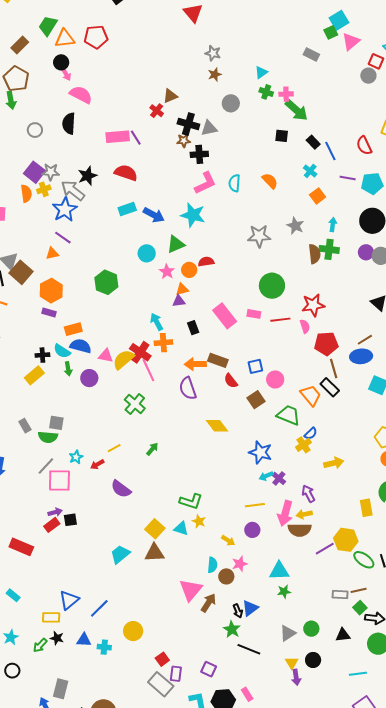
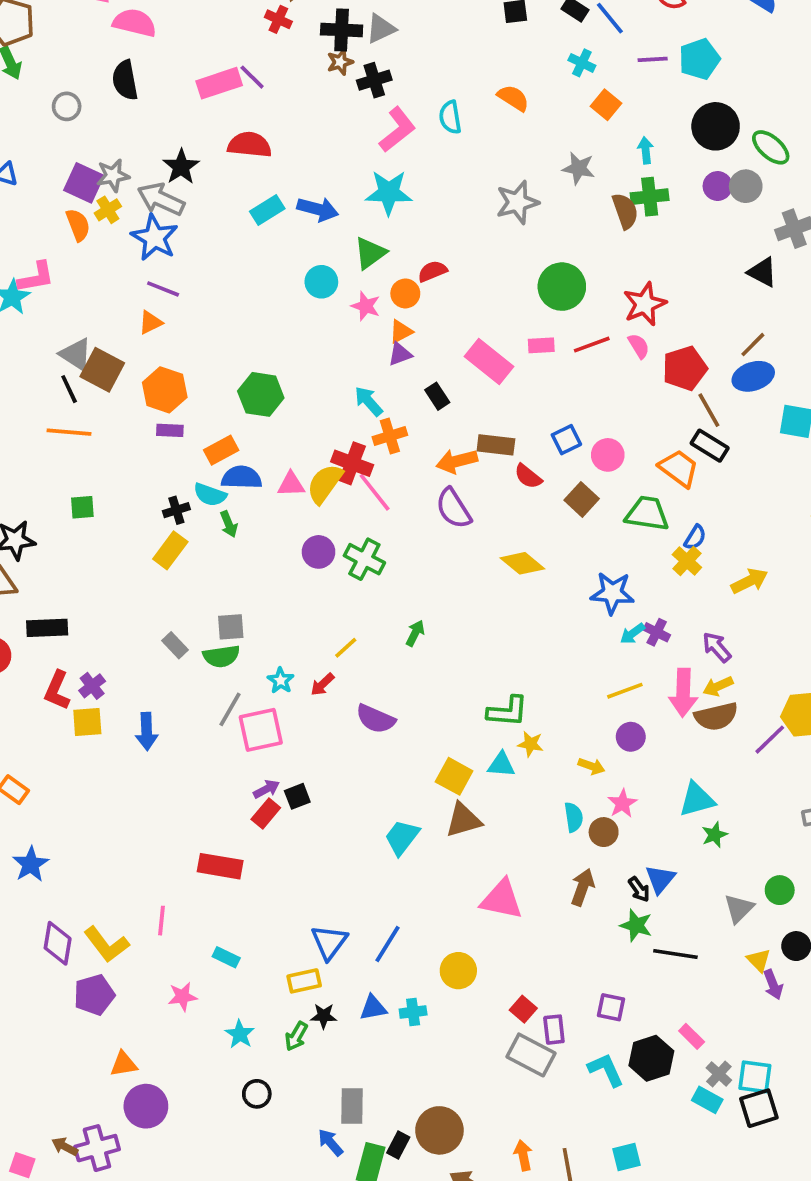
green hexagon: (106, 282) -> (261, 394), moved
purple circle: (89, 378) -> (319, 552), moved
pink triangle: (191, 590) -> (502, 899), moved, turned -45

